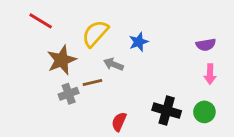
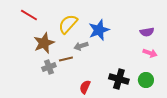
blue star: (139, 42) -> (99, 30), size x1.5
gray arrow: (113, 64) -> (81, 46), turned -40
pink arrow: (210, 74) -> (150, 53), turned -72

